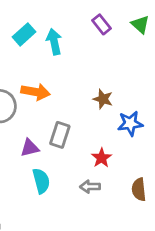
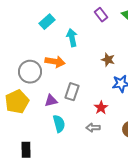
cyan arrow: (54, 42) -> (72, 38), moved
brown star: (103, 99) -> (108, 60), moved

